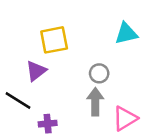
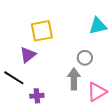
gray circle: (99, 73) -> (85, 58), moved

